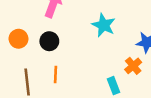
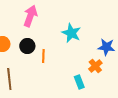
orange line: (56, 74) -> (43, 56), moved

